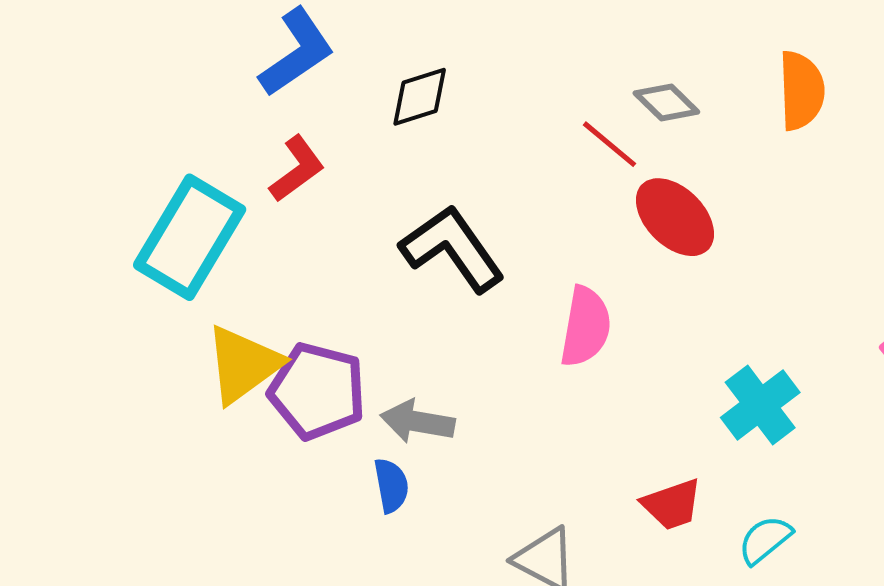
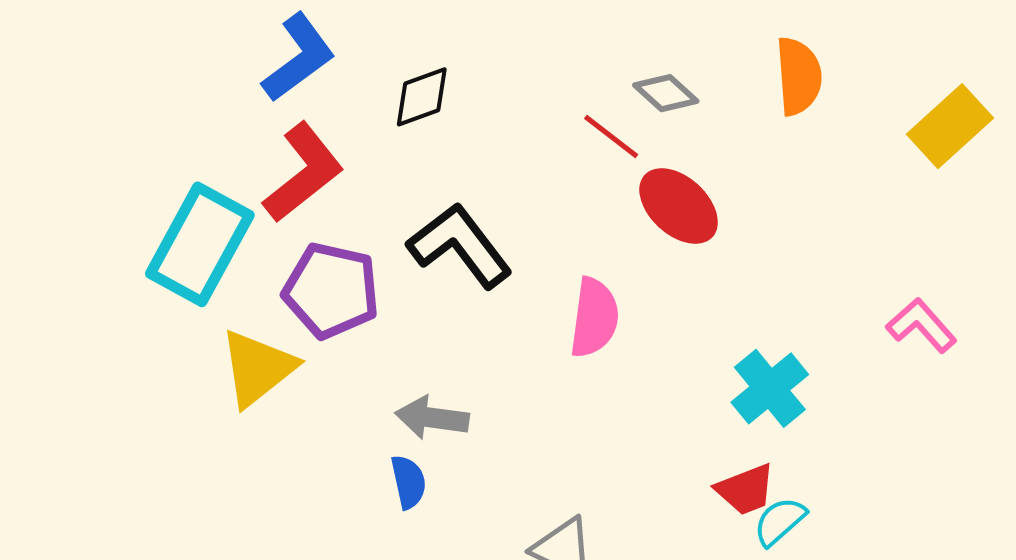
red L-shape: (297, 169) -> (303, 173), size x1.5
purple pentagon: (317, 391) -> (331, 290), moved
red trapezoid: (672, 504) -> (746, 490), moved

